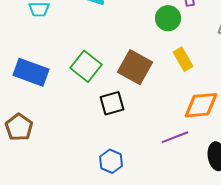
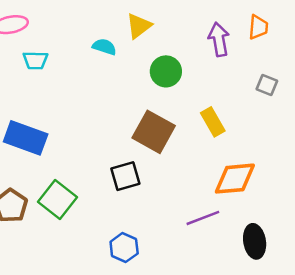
green circle: (168, 18) -> (166, 71), moved
green square: (86, 66) -> (58, 199), moved

